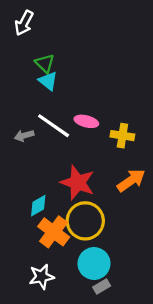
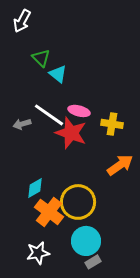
cyan triangle: (48, 81) -> (58, 74), moved
red star: (78, 183) -> (71, 133), moved

